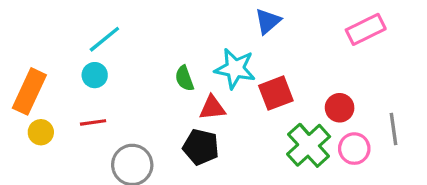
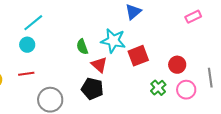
pink rectangle: (366, 29) -> (193, 17), size x0.7
red triangle: (212, 108) -> (99, 65), turned 48
green cross: (309, 145) -> (158, 88), size x0.6

